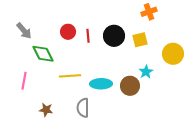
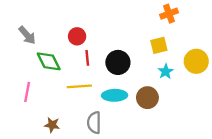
red line: (88, 36) -> (87, 58), moved
black circle: (114, 36) -> (118, 62), moved
cyan star: (146, 72) -> (166, 72), moved

